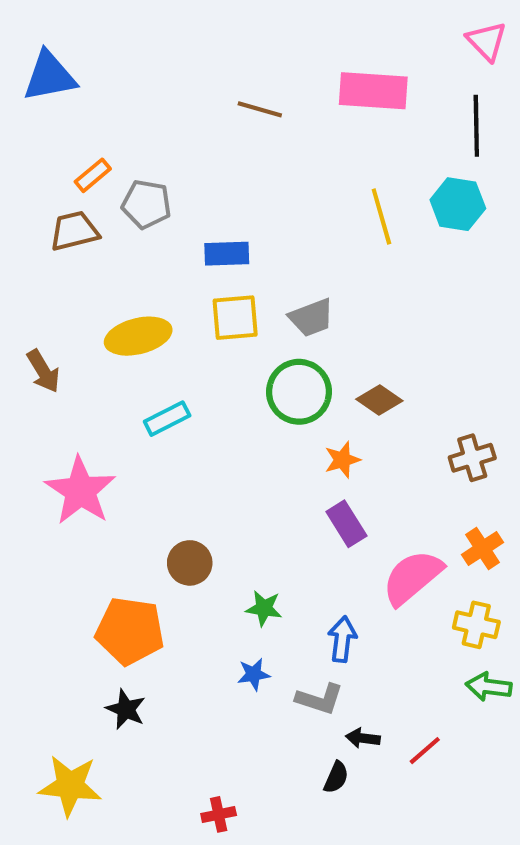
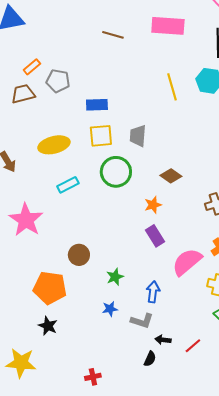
gray trapezoid: (311, 318) -> (138, 136), turned 115
green circle: (299, 392) -> (116, 172), moved
green star: (264, 608) -> (115, 277), turned -30

